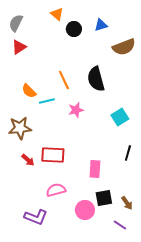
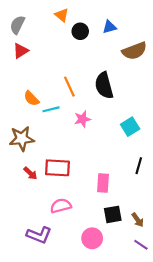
pink circle: (85, 210) -> (92, 238), moved
purple line: (120, 225) -> (141, 245), moved

